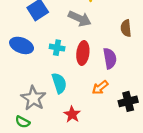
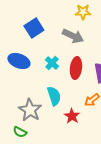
cyan cross: (57, 48) -> (52, 63), turned 32
red star: (72, 114) -> (72, 116), moved

